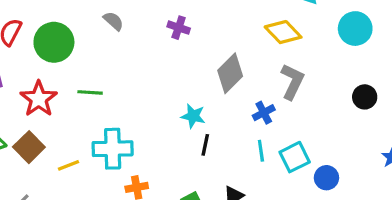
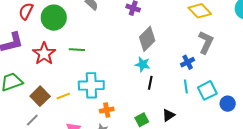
gray diamond: (230, 73) -> (147, 39), moved
brown square: (29, 147) -> (40, 96), moved

